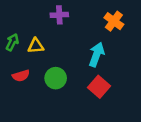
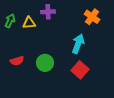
green arrow: (12, 42) -> (10, 21), moved
yellow triangle: (36, 46) -> (29, 23), moved

